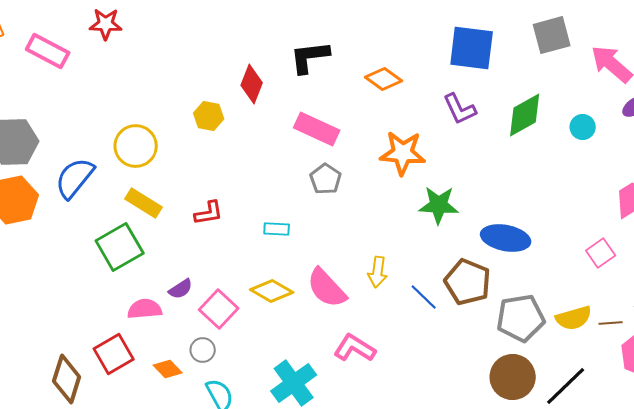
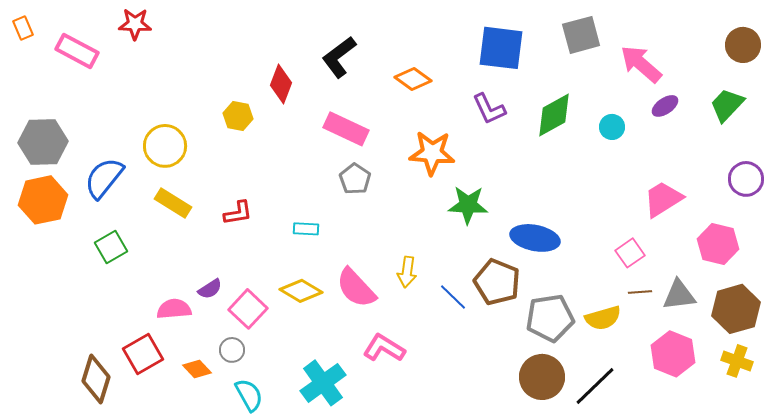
black L-shape: (310, 57) -> (339, 57), turned -30
green square: (120, 247) -> (111, 247), moved, size x0.7
brown line: (611, 323) -> (640, 292), moved

